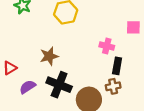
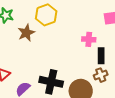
brown star: (49, 56) -> (26, 33), moved

